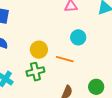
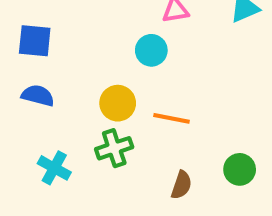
cyan circle: (78, 37) -> (151, 50), moved

